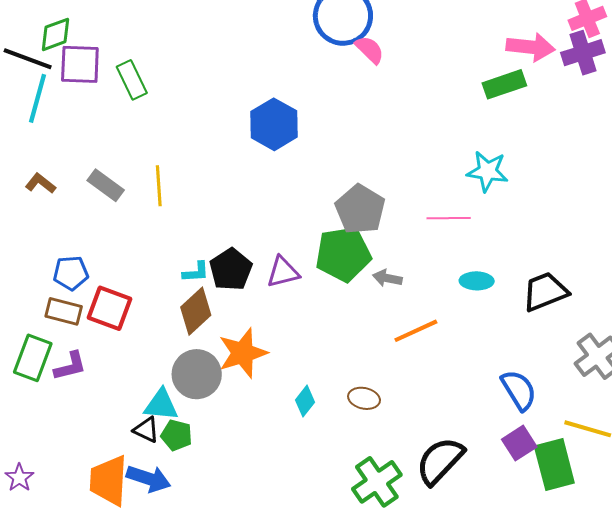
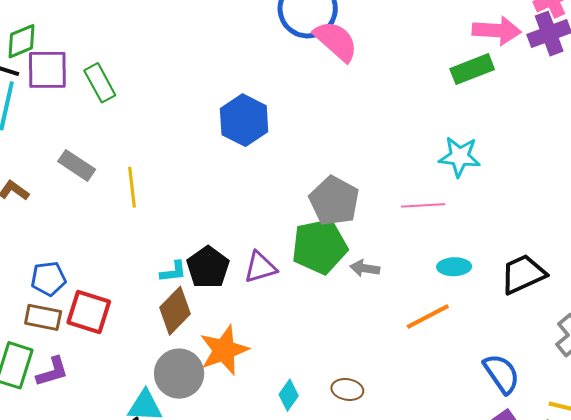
pink semicircle: (370, 50) -> (336, 41), size x1.5
gray rectangle: (106, 185) -> (77, 165), moved
orange line: (416, 331) -> (428, 316), moved

